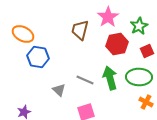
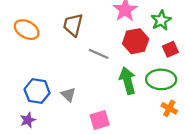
brown trapezoid: (80, 30) -> (73, 25), moved
blue hexagon: (38, 57) -> (37, 91), moved
gray line: (85, 80) -> (99, 54), moved

